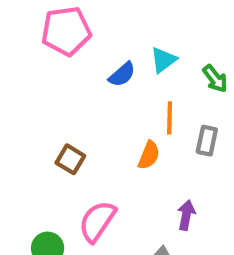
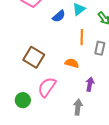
orange semicircle: (149, 155) -> (72, 63), moved, turned -96
brown square: (70, 159) -> (34, 57), size x1.5

